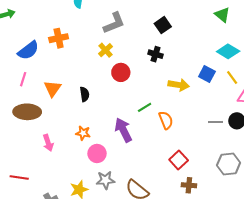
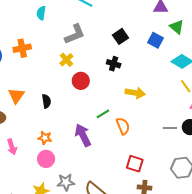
blue square: (207, 74) -> (156, 40), moved
pink circle: (97, 153) -> (46, 159), moved
red square: (179, 160) -> (135, 164), turned -30

